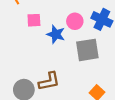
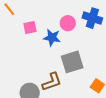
gray square: (87, 50) -> (72, 62), moved

